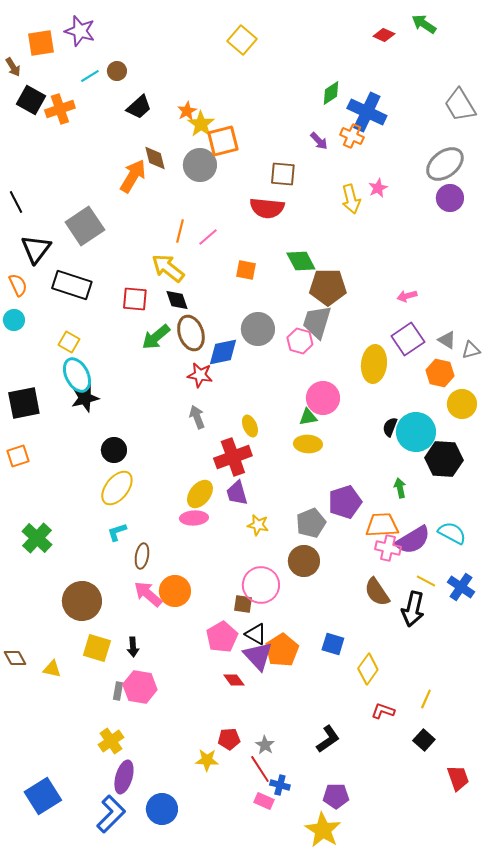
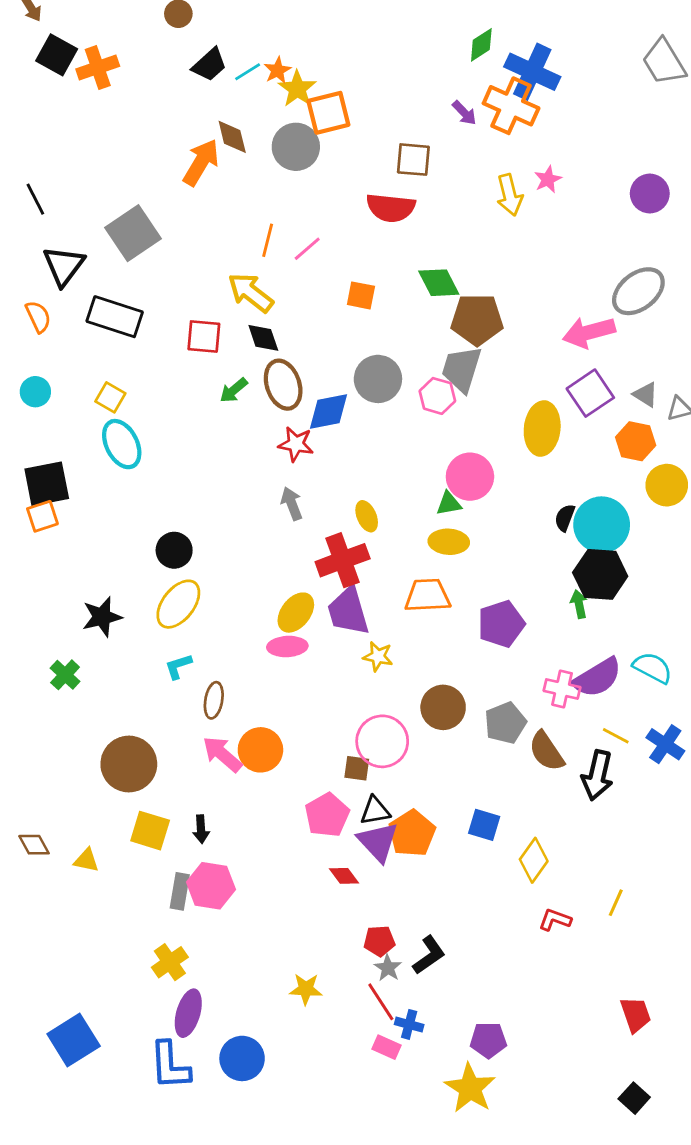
cyan line: (90, 76) -> (248, 72), moved
orange cross: (352, 136) -> (511, 106), size x1.6
gray ellipse: (445, 164) -> (638, 291), moved
pink arrow: (407, 296) -> (589, 332), size x1.8
cyan circle: (14, 320) -> (35, 392), moved
green arrow: (156, 337) -> (234, 390), size x0.7
black star: (85, 398) -> (102, 617), moved
orange square: (18, 456) -> (42, 516), moved
black hexagon: (444, 459) -> (600, 574), moved
purple trapezoid: (237, 493) -> (348, 611), size x1.4
gray pentagon: (311, 523) -> (505, 723), moved
orange trapezoid: (382, 525) -> (428, 596), moved
green cross: (37, 538) -> (65, 675), size x0.7
black triangle: (256, 634) -> (375, 811), turned -40
gray rectangle: (118, 691) -> (180, 891), size x1.4
red pentagon: (229, 739) -> (379, 941), moved
black L-shape: (328, 739) -> (429, 955), moved
black square: (424, 740) -> (634, 1098), moved
red trapezoid: (458, 778) -> (636, 1015), moved
blue L-shape: (111, 814) -> (170, 1066), turned 132

